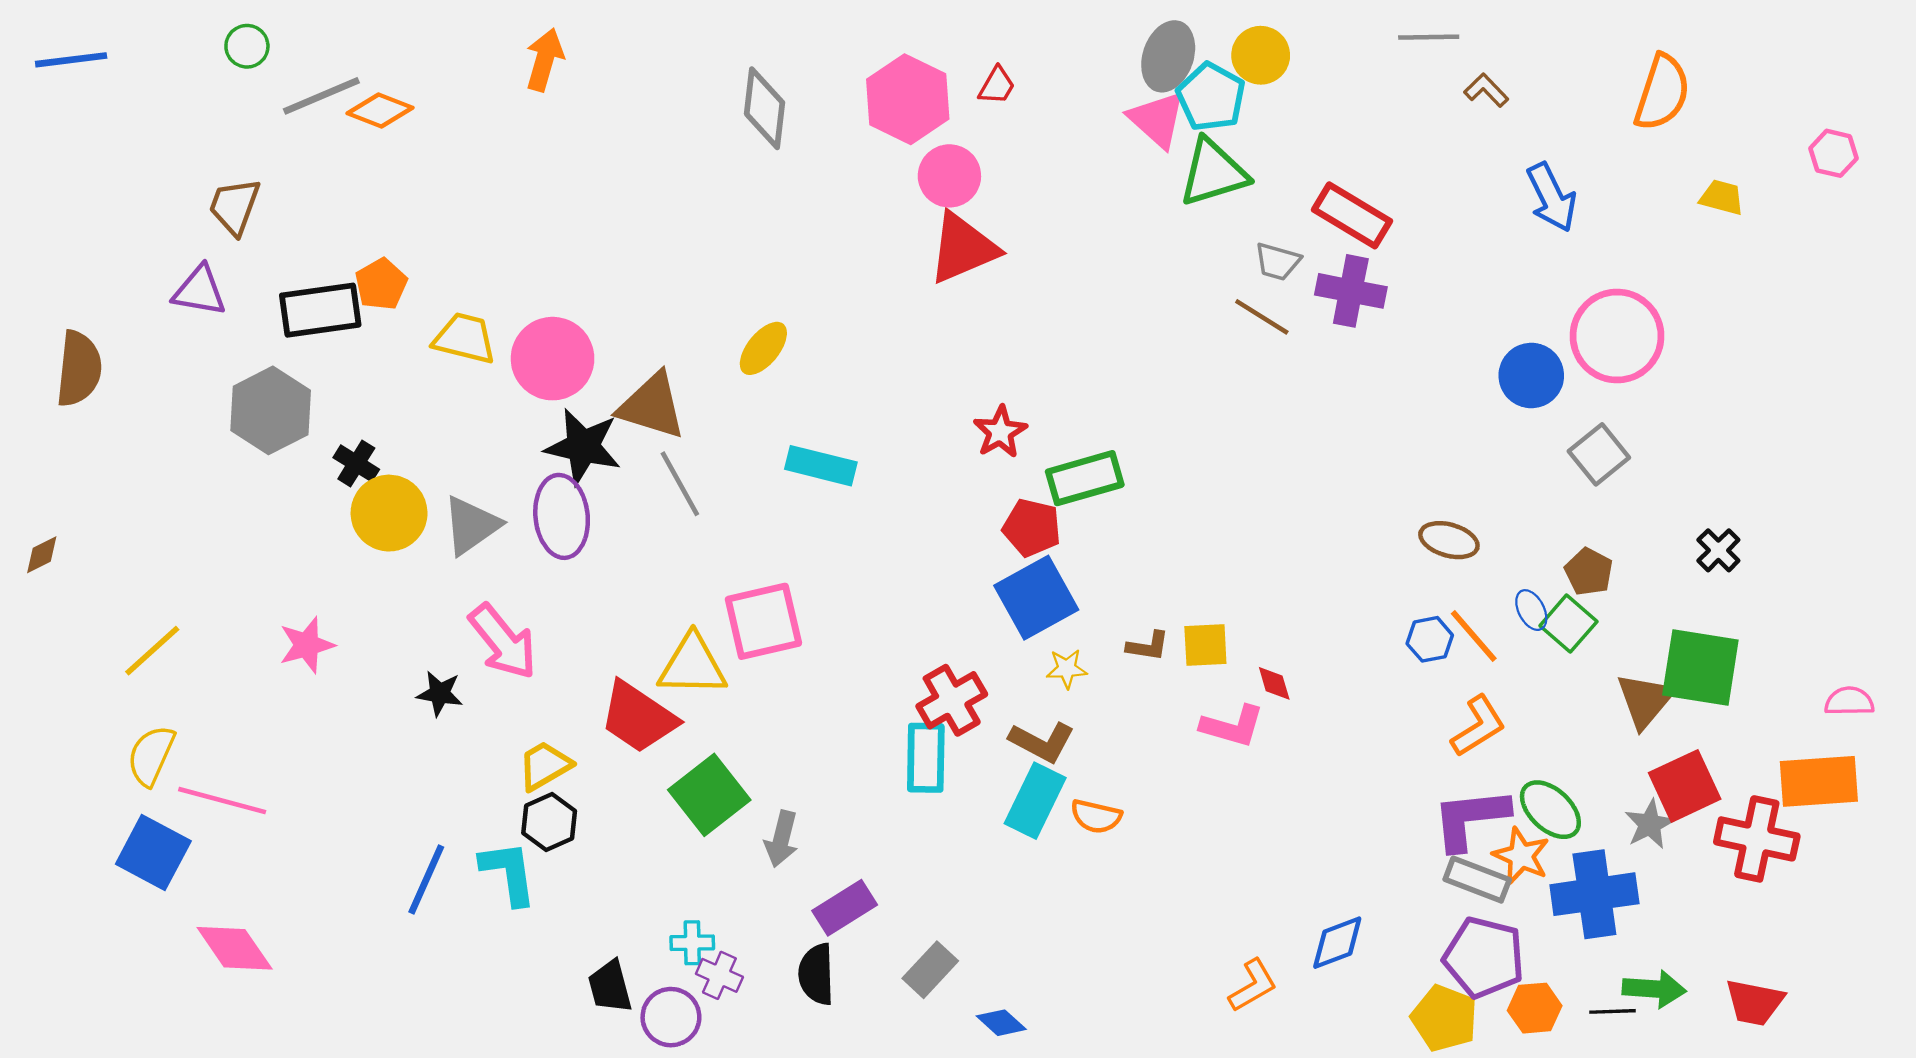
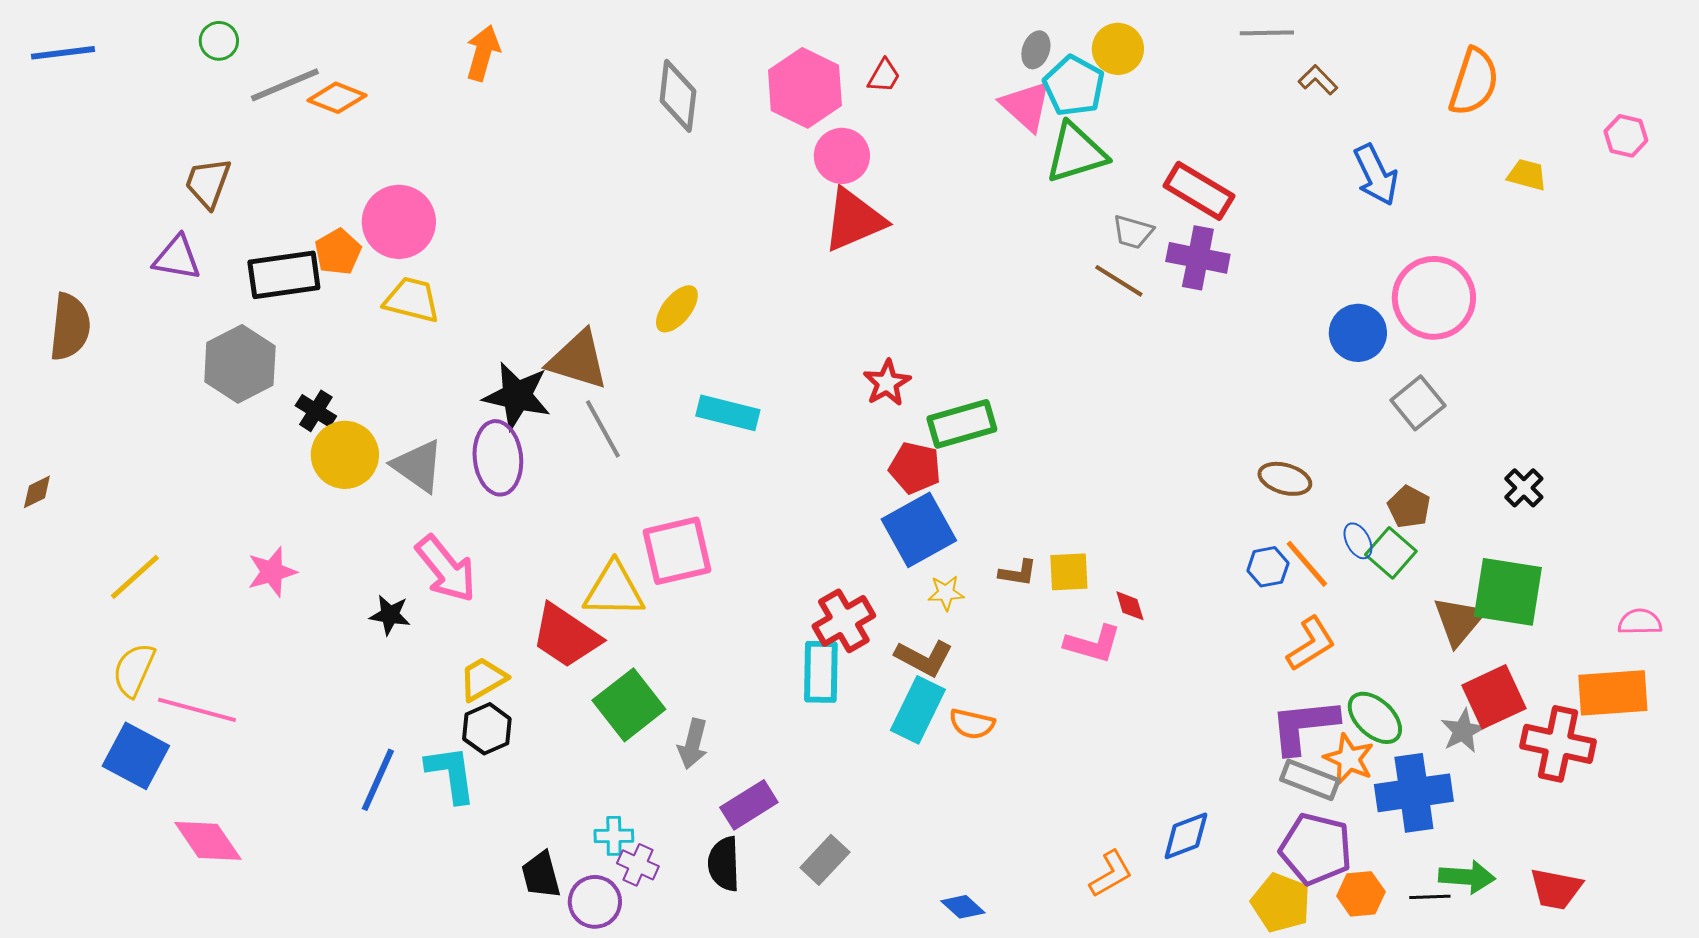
gray ellipse: (1168, 56) -> (1036, 50), size x0.6
pink circle: (553, 359) -> (399, 222), moved
gray triangle: (471, 525) -> (418, 466), turned -50
blue diamond: (1001, 1023) -> (963, 907), moved

